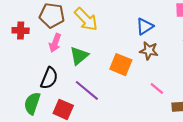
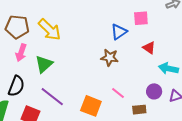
blue triangle: (145, 26) -> (119, 32), moved
orange square: (121, 65) -> (91, 106), moved

